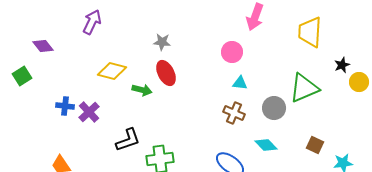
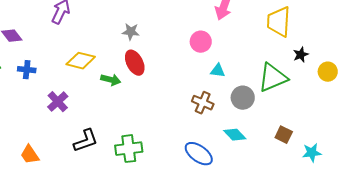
black star: (342, 65) -> (301, 55), moved
cyan triangle: (240, 83) -> (218, 71), moved
blue cross: (65, 106) -> (27, 70), moved
black L-shape: (128, 140) -> (86, 141), moved

